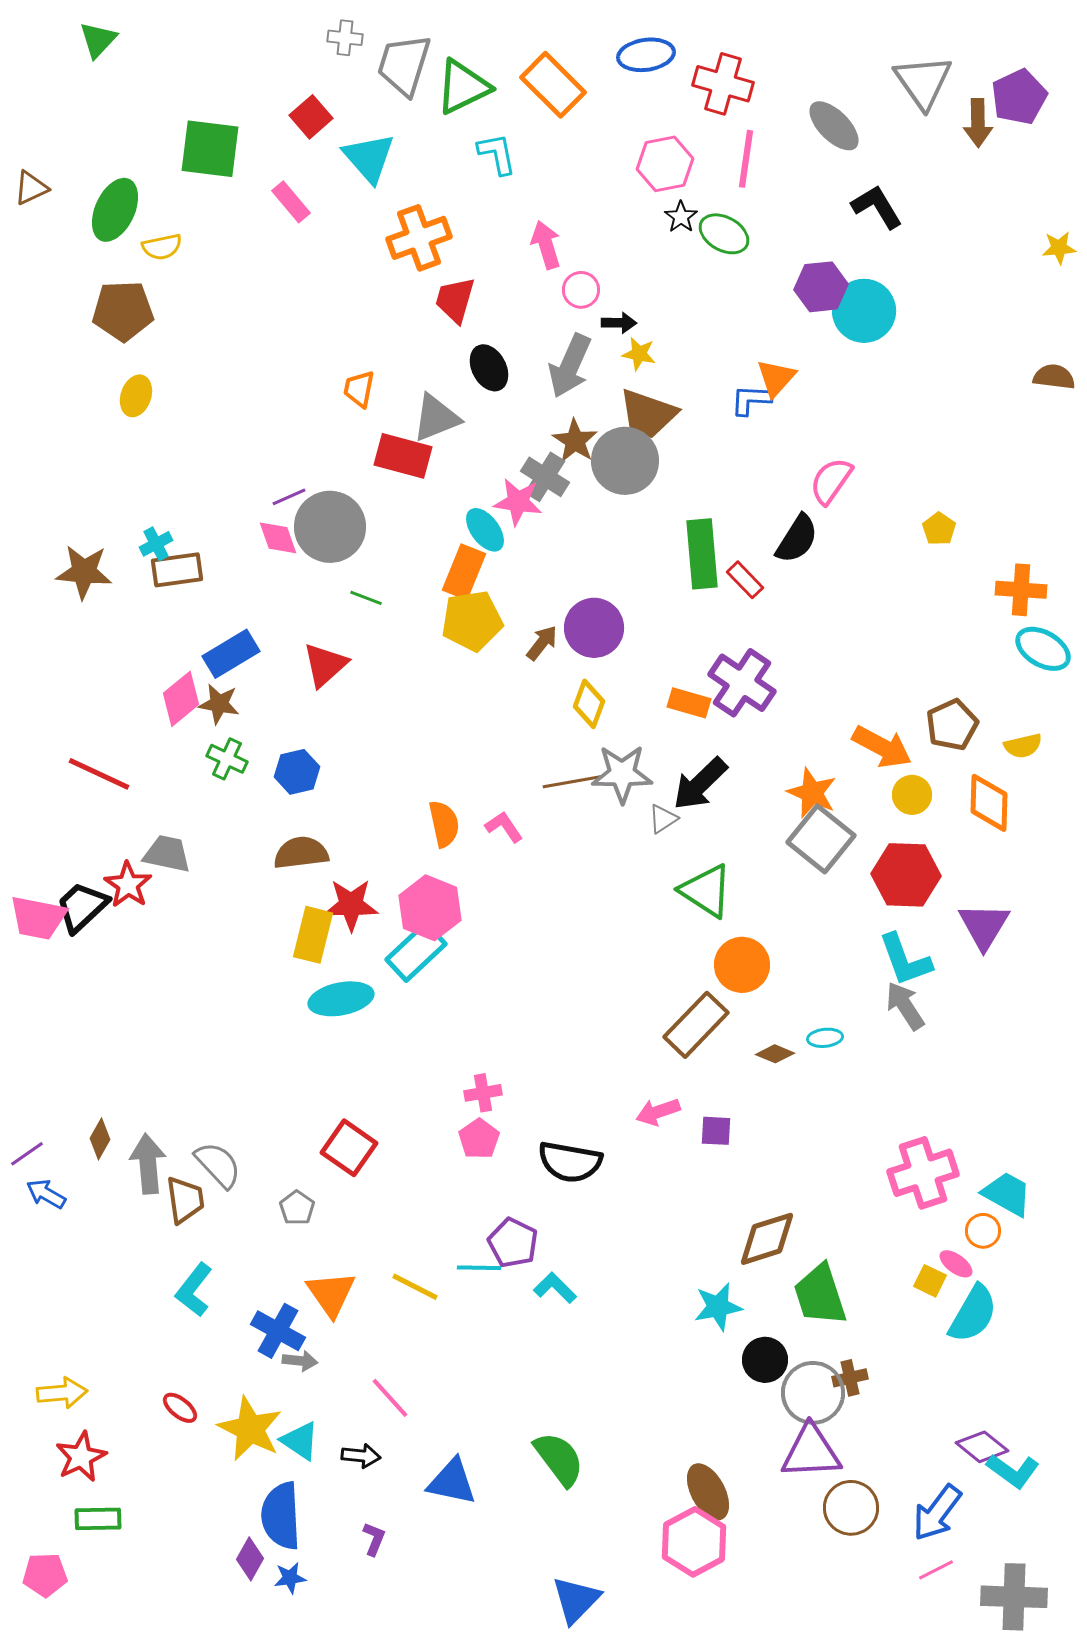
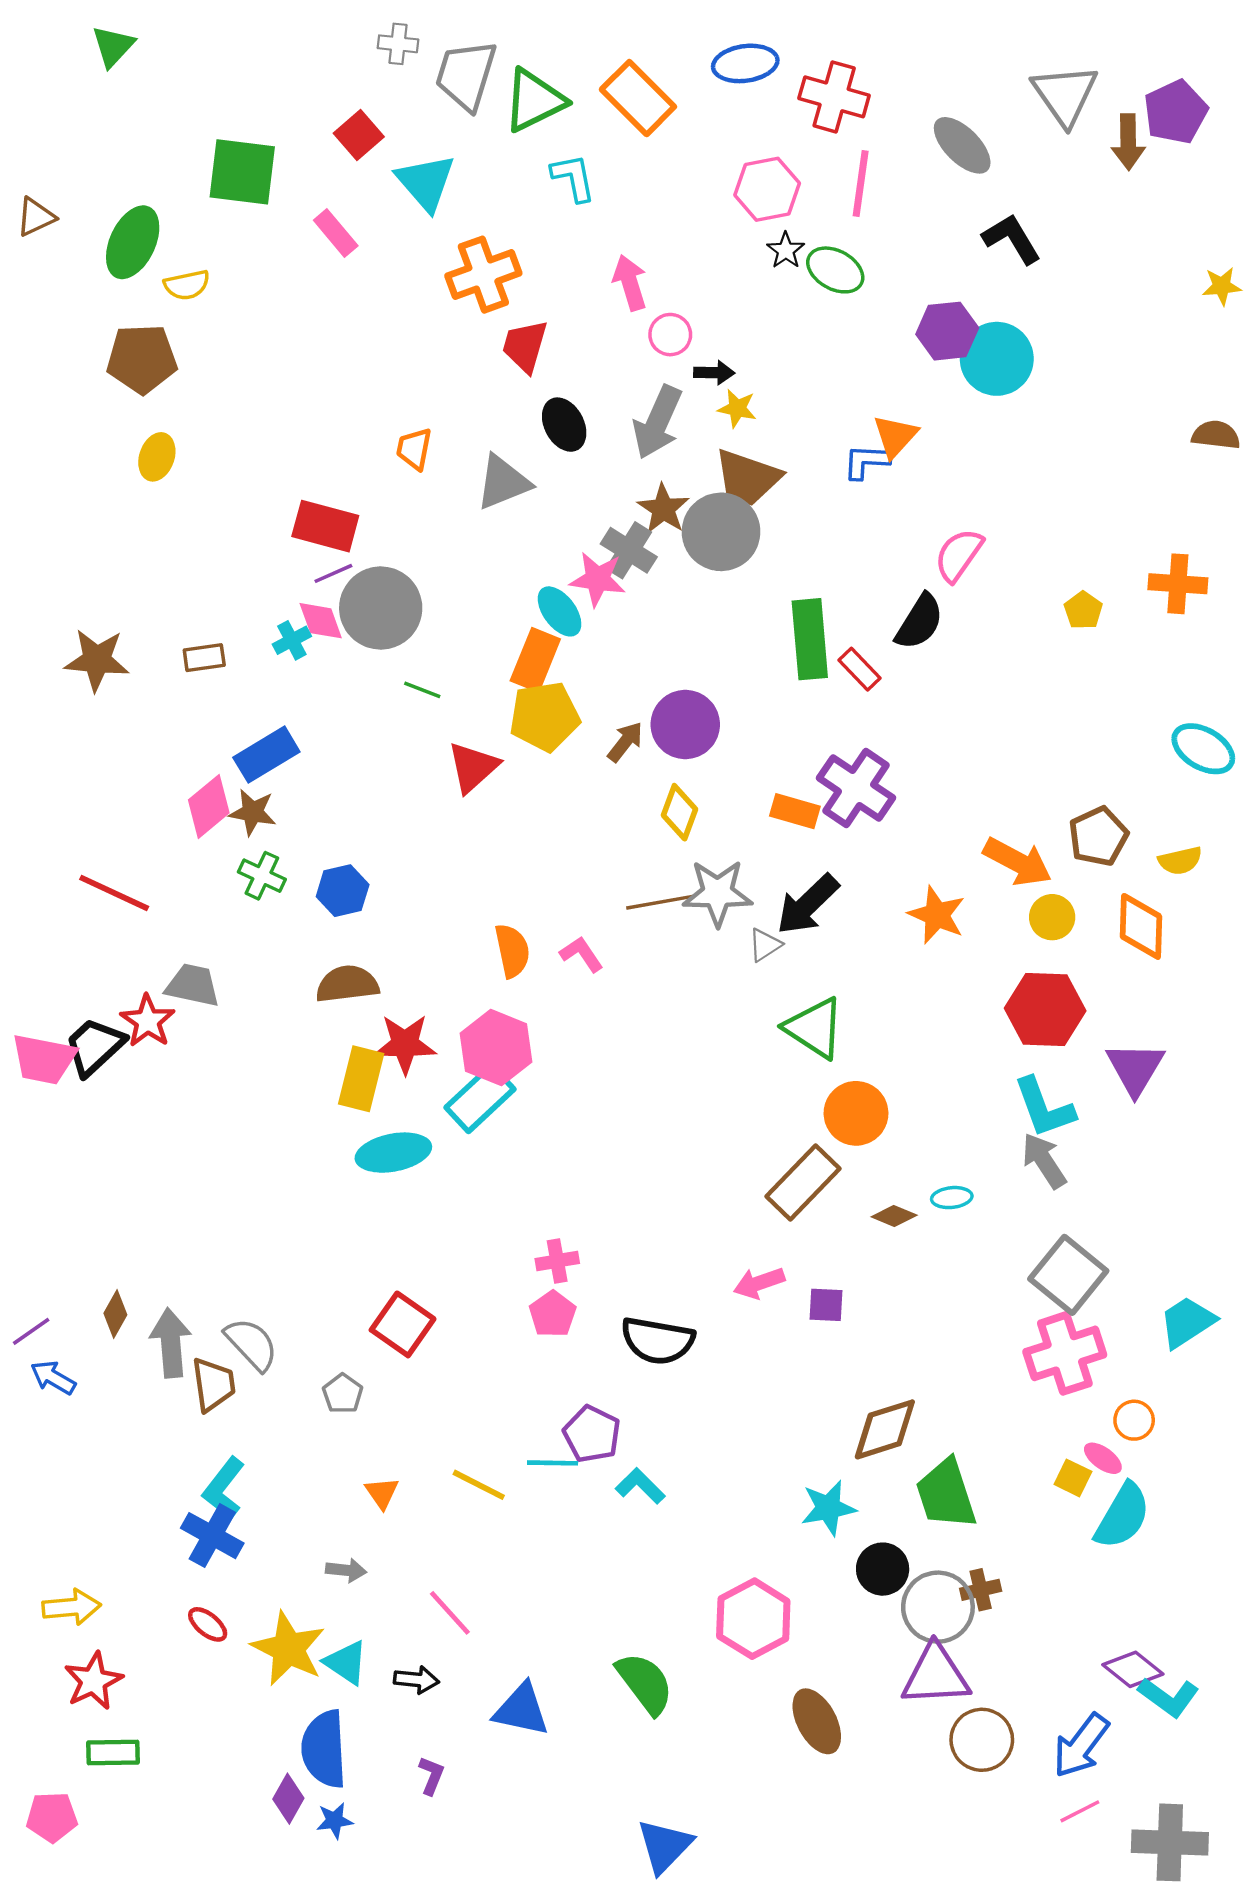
red rectangle: (403, 456) -> (325, 526), moved
cyan cross: (156, 544) -> (292, 640), moved
brown rectangle: (177, 570) -> (204, 658), size x0.7
orange cross: (1021, 590) -> (1178, 584), moved
red triangle: (325, 665) -> (473, 767), moved
gray square: (821, 839) -> (1068, 1275), moved
cyan trapezoid: (1007, 1194) -> (1187, 1322), moved, turned -62
orange triangle: (331, 1294) -> (382, 1493), size x0.6
blue cross: (278, 1331) -> (212, 1536), moved
pink hexagon: (694, 1542) -> (753, 1619), moved

